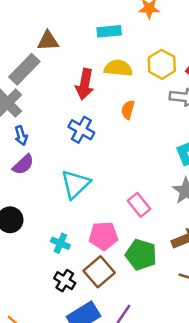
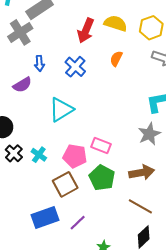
blue arrow: (21, 136) -> (39, 63), moved
pink rectangle: (139, 205) -> (101, 146), moved, turned -42
black cross: (65, 281) -> (14, 153), moved

